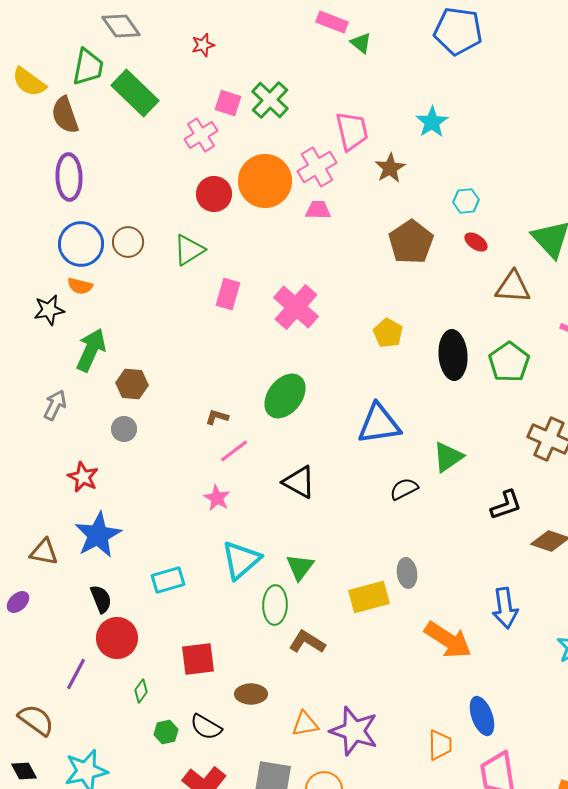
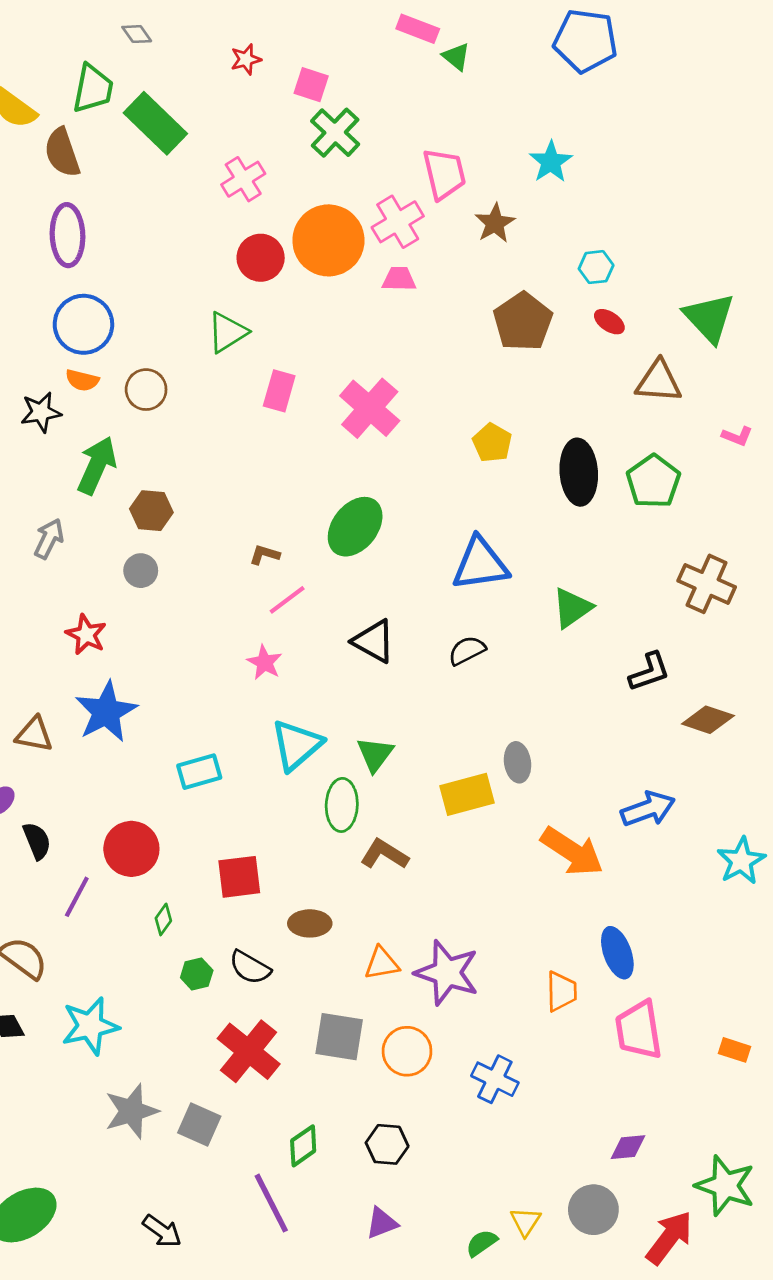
gray diamond: (121, 26) -> (137, 34), size x0.6
pink square: (228, 103) -> (311, 85), moved
brown circle: (128, 242) -> (146, 390), moved
black semicircle: (404, 489) -> (467, 650), moved
black semicircle: (101, 599) -> (37, 841), moved
blue arrow: (505, 608) -> (648, 809), turned -102

